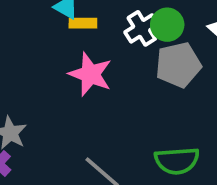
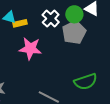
green circle: (167, 25) -> (74, 14), moved

